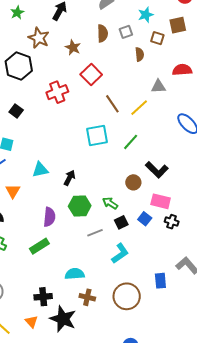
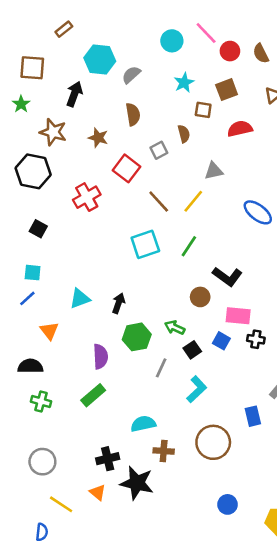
gray square: (126, 32) -> (159, 150), moved
red semicircle: (182, 70) -> (240, 129), moved
gray line: (95, 233) -> (161, 368), turned -35

